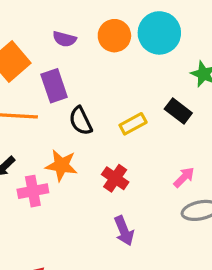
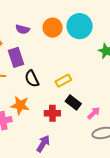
black rectangle: (178, 111) -> (73, 103), moved
red cross: (115, 178) -> (52, 113), turned -35
purple arrow: (124, 231) -> (43, 144), moved, turned -126

